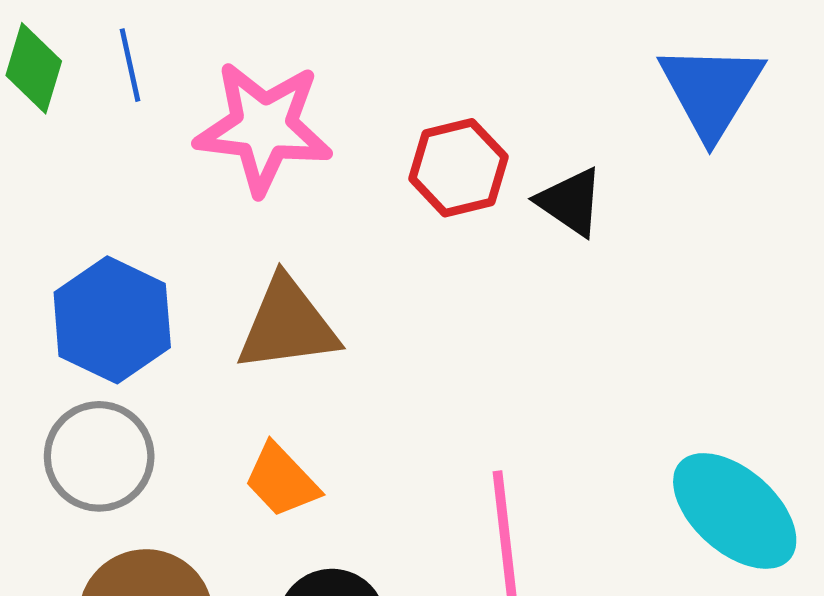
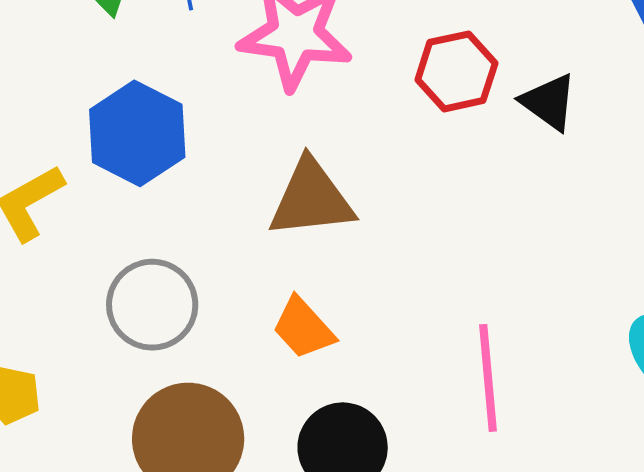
blue hexagon: (112, 320) -> (137, 133), moved

